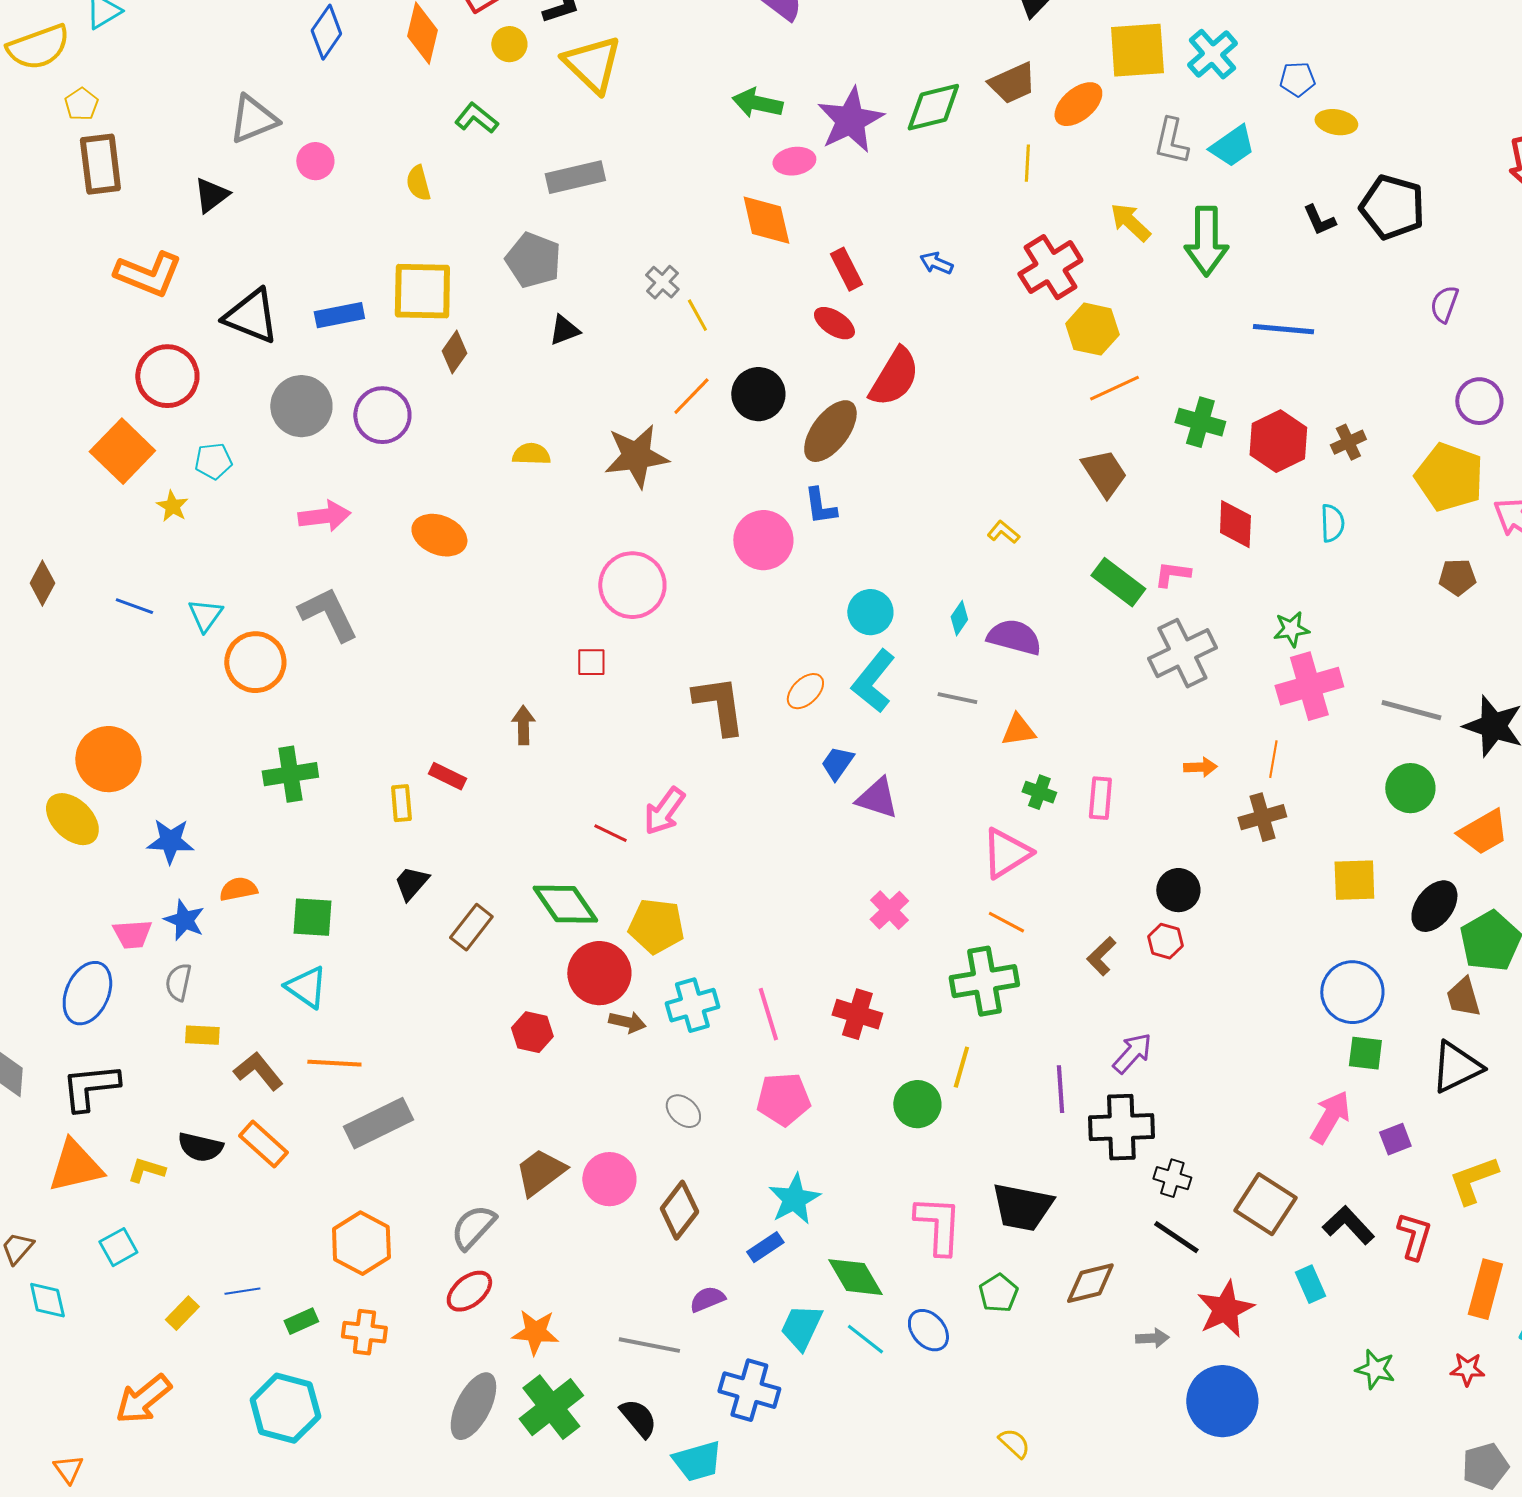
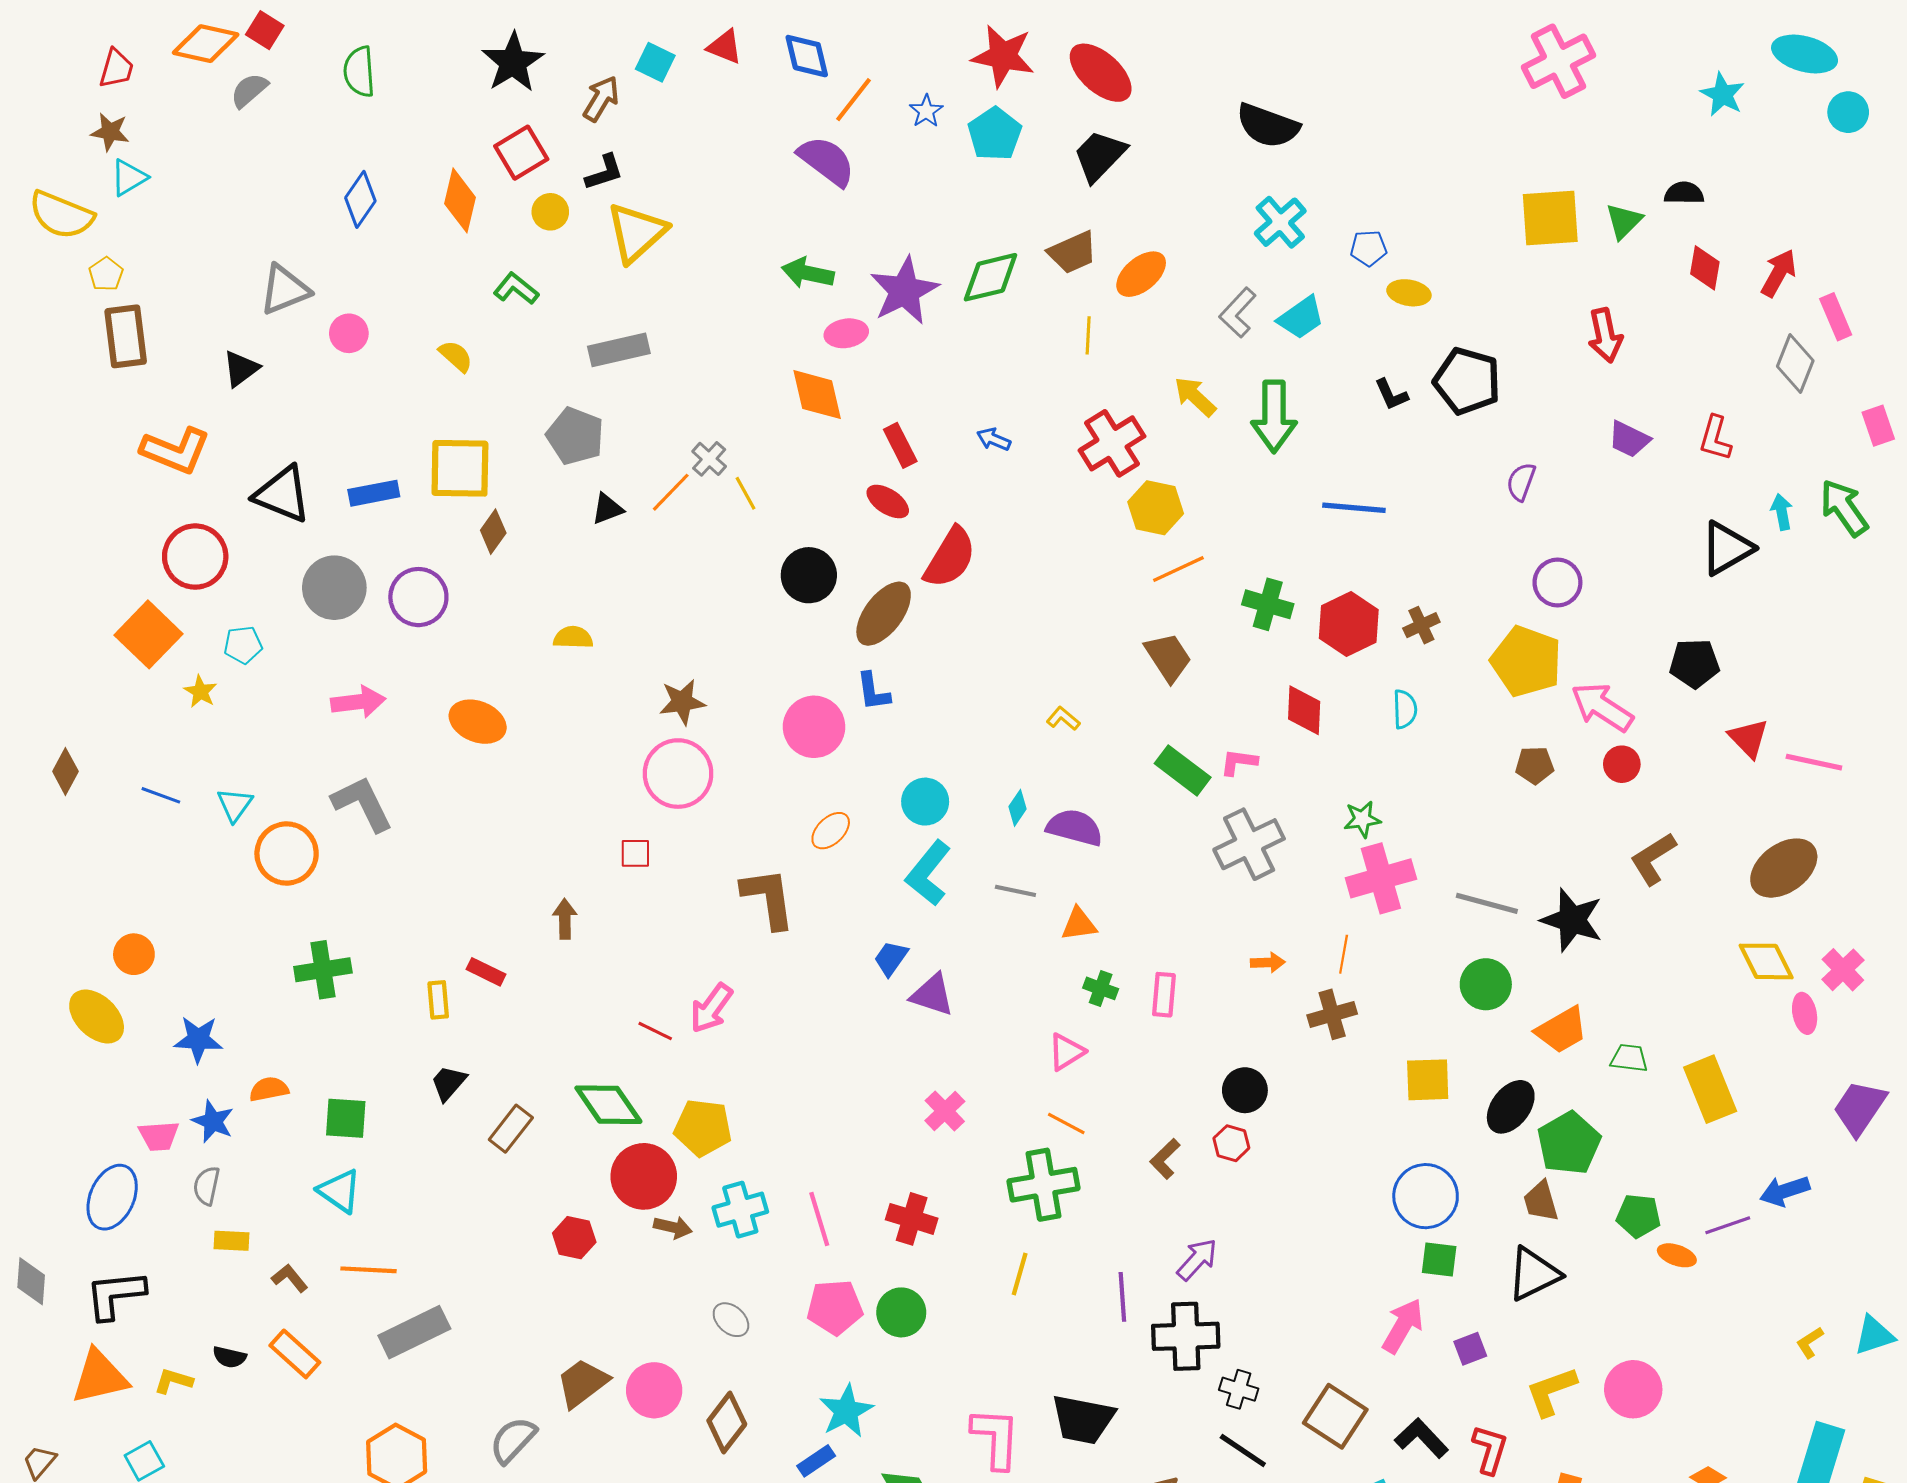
yellow semicircle: (38, 47) -> (61, 215), turned 42
yellow square: (1137, 50) -> (1550, 218), moved
yellow triangle: (592, 64) -> (636, 233), turned 34
gray L-shape: (1171, 141) -> (1238, 313), turned 30
yellow semicircle: (418, 183) -> (456, 356), turned 147
orange line: (691, 396) -> (671, 492), moved
brown star: (636, 456) -> (682, 702), moved, size x0.7
orange ellipse: (805, 691) -> (831, 831), moved
orange circle: (108, 759) -> (134, 954), size x0.6
pink triangle: (1006, 853) -> (1066, 1052), size x0.7
brown L-shape: (258, 1071) -> (290, 1278), size x0.7
green circle: (917, 1104) -> (901, 1312), moved
black semicircle: (200, 1147) -> (229, 1357), size x0.7

